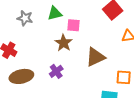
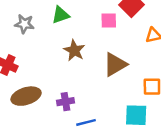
pink square: (73, 25) -> (109, 21), moved
purple cross: (56, 71) -> (66, 102), moved, turned 32

